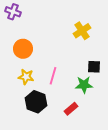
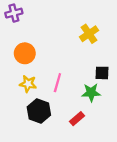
purple cross: (13, 12) -> (14, 13), turned -35

